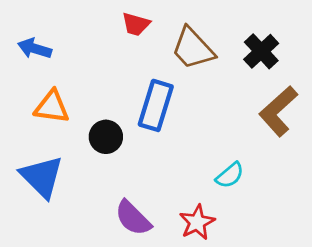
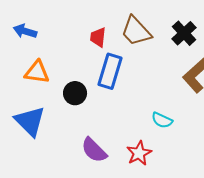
red trapezoid: (136, 24) -> (98, 37), moved, turned 80
cyan semicircle: (230, 175) -> (162, 120), turned 65

